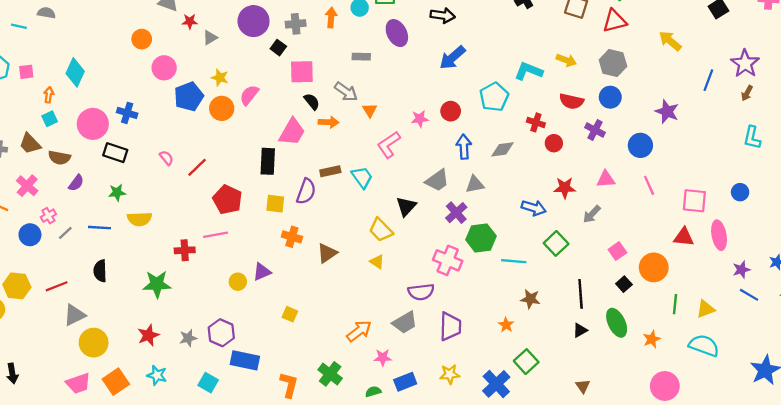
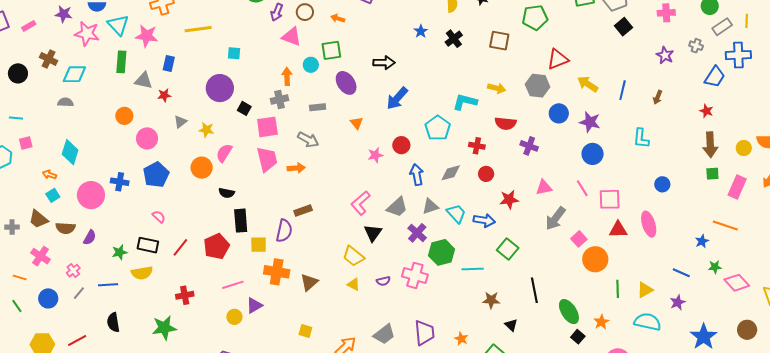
gray semicircle: (46, 13) -> (65, 102), moved
red triangle: (615, 21) -> (558, 59), moved
gray cross: (296, 24) -> (279, 99), moved
gray triangle: (210, 38) -> (180, 122), moved
yellow arrow: (670, 41) -> (588, 84), moved
purple star: (745, 64) -> (665, 55), moved, size x0.7
pink square: (26, 72) -> (26, 143), moved
yellow star: (220, 78) -> (206, 130), moved
orange arrow: (49, 95) -> (49, 175), turned -72
blue pentagon: (189, 97) -> (156, 175), moved
blue circle: (610, 97) -> (559, 113), moved
black semicircle: (312, 102) -> (227, 193), moved, turned 147
orange triangle: (370, 110) -> (357, 123), moved
pink trapezoid: (292, 132) -> (267, 159), moved, turned -36
cyan L-shape: (752, 138) -> (641, 138), moved
red circle: (554, 143) -> (486, 174), moved
pink L-shape: (389, 145) -> (361, 203), moved
blue circle: (640, 145) -> (593, 154), moved
black rectangle: (115, 153) -> (148, 245), moved
black rectangle: (268, 161) -> (241, 221), moved
red line: (197, 167) -> (180, 247), moved
cyan trapezoid: (362, 177) -> (456, 213), moved
purple semicircle: (76, 183) -> (90, 237), moved
red pentagon: (227, 200) -> (216, 246), turned 30
pink square: (694, 201) -> (610, 199), moved
gray arrow: (592, 214) -> (555, 218), moved, size x1.4
pink cross: (48, 216) -> (73, 271), moved
pink line: (216, 235) -> (233, 285), moved
orange cross: (292, 237) -> (277, 272), size x1.4
pink square: (617, 251) -> (579, 239), moved
purple star: (741, 270) -> (678, 302), moved
black square: (624, 284) -> (578, 337), moved
purple semicircle: (421, 292) -> (383, 281), moved, size x0.6
yellow square: (290, 314) -> (305, 331), moved
orange star: (506, 325) -> (461, 339), moved
black triangle: (580, 330) -> (511, 325), moved, turned -40

